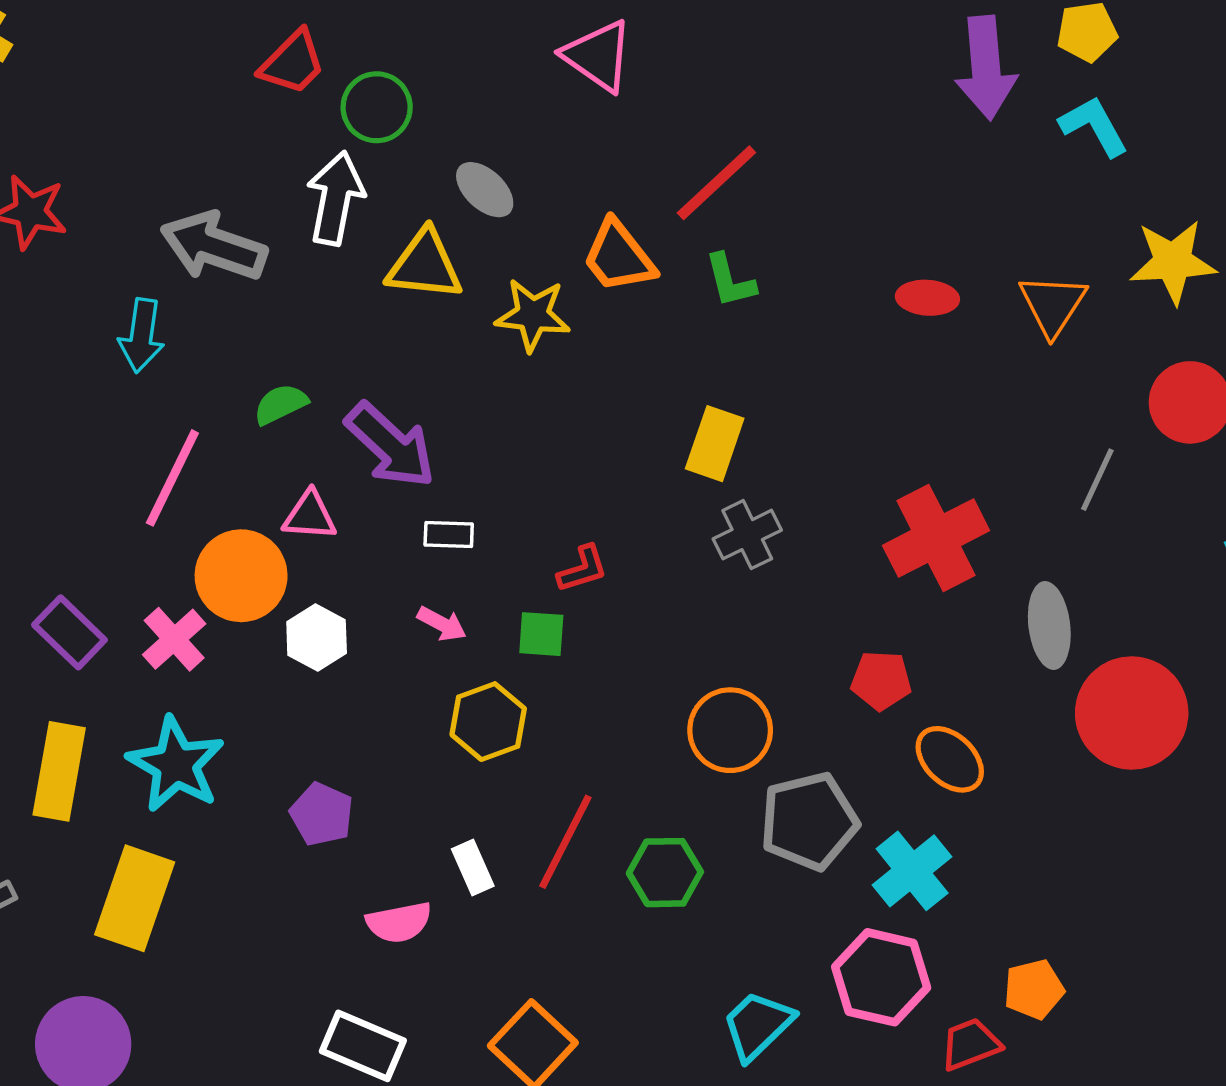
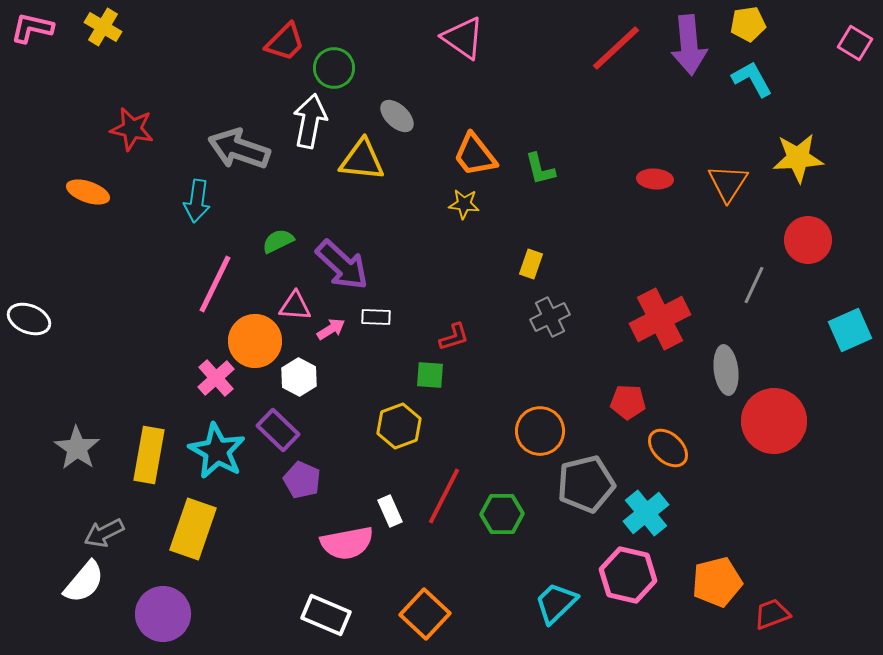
red line: (716, 183) -> (616, 48), moved
yellow star: (533, 315) -> (464, 204), moved, size x0.7
yellow rectangle: (715, 444) -> (531, 264), size x0.7
pink arrow: (442, 624) -> (331, 329), moved, turned -60
purple rectangle: (69, 632) -> (278, 430), moved
pink semicircle: (399, 922) -> (347, 543), size x1.4
orange pentagon: (1034, 989) -> (717, 582), size x1.4
red trapezoid: (970, 1044) -> (772, 614), moved

